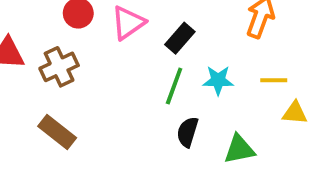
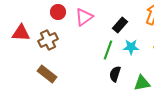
black rectangle: (180, 38) -> (120, 25), moved

